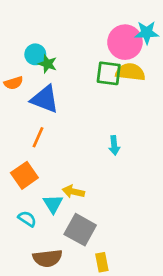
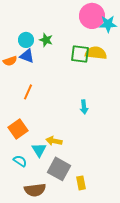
pink circle: (125, 42) -> (92, 16), moved
green star: (48, 64) -> (46, 40), moved
blue triangle: (45, 99) -> (27, 56), moved, size x0.7
orange line: (38, 137) -> (28, 92), moved
yellow rectangle: (102, 262) -> (81, 183), moved

